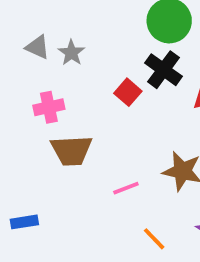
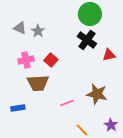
red square: (128, 92) -> (51, 60), moved
blue rectangle: (24, 222) -> (18, 108), moved

